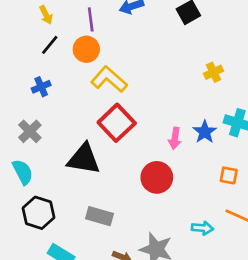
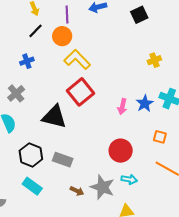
red circle: (157, 177) -> (121, 151), moved
black hexagon: (38, 213) -> (31, 155), moved
cyan arrow: (202, 228) -> (129, 179), moved

